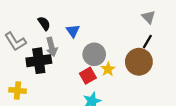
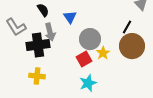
black line: (147, 42) -> (127, 27), moved
yellow cross: (18, 90) -> (37, 76), moved

